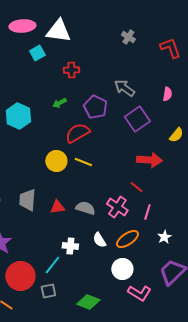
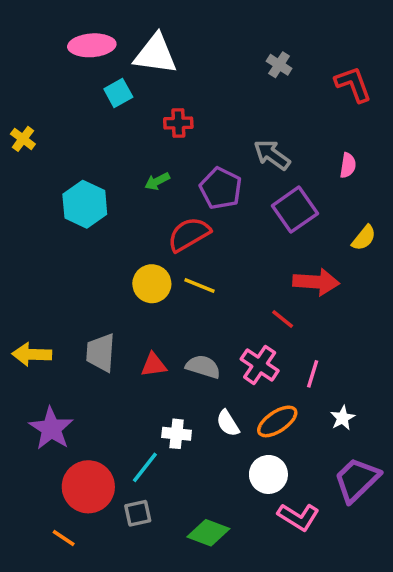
red line: (136, 187) -> (283, 319), moved

